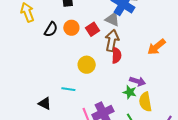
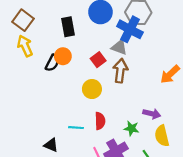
orange circle: (71, 28) -> (63, 56), moved
red semicircle: (117, 55) -> (100, 121), moved
yellow circle: (87, 65) -> (92, 89), moved
green star: (130, 92) -> (132, 128), moved

